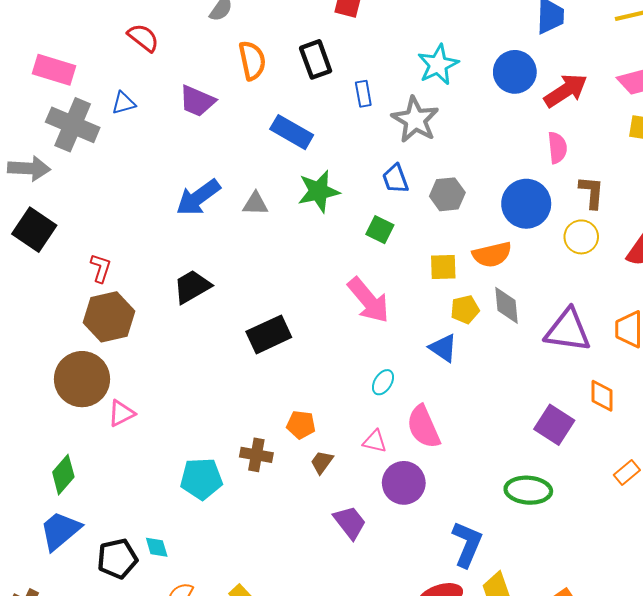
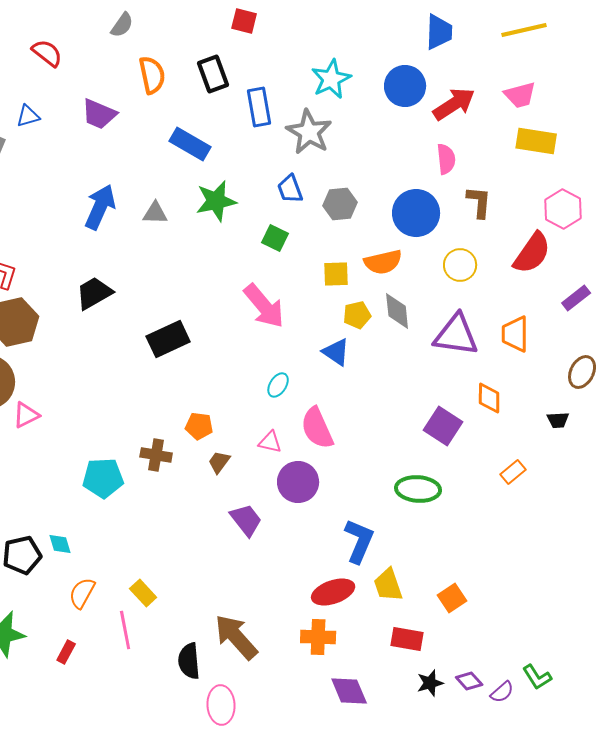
blue rectangle: (363, 94) -> (259, 107), size x1.5
blue arrow: (198, 197) -> (100, 207), turned 150
yellow circle: (581, 237) -> (460, 265), moved

